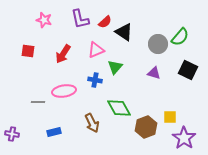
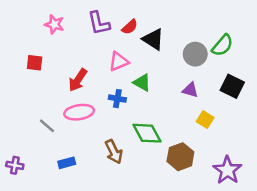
red arrow: (63, 54) -> (78, 80), moved
green triangle: (115, 67) -> (142, 83), turned -42
gray line: (38, 102) -> (47, 126), turned 40
yellow square: (170, 117) -> (205, 120), moved, turned 32

